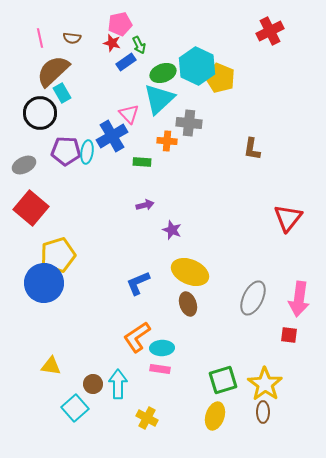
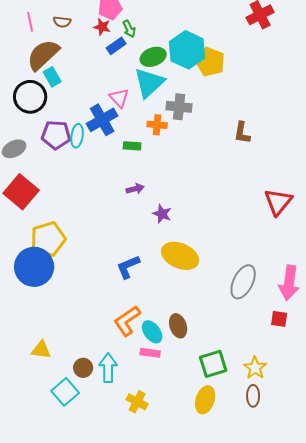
brown ellipse: (188, 304) -> (178, 326), moved
cyan ellipse: (162, 348) -> (152, 332), turned 55
yellow star: (265, 384) -> (255, 368), size x0.7

